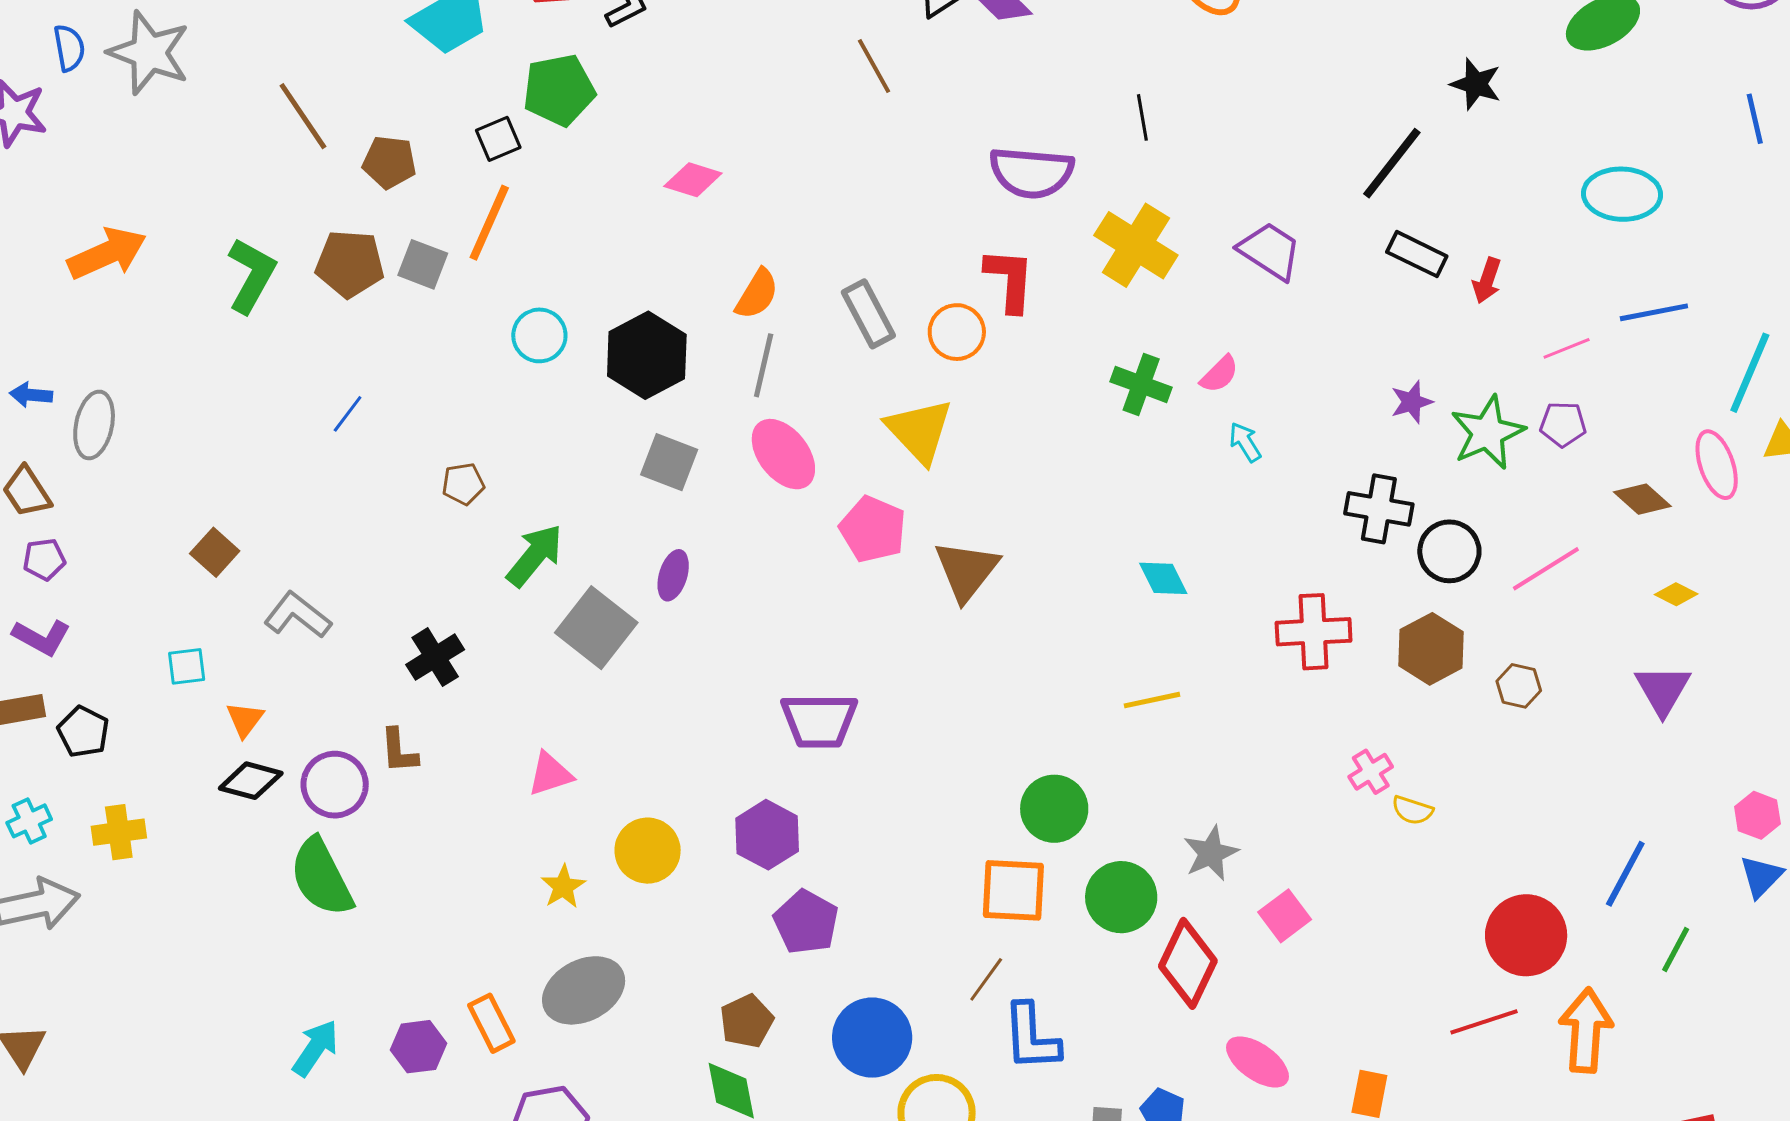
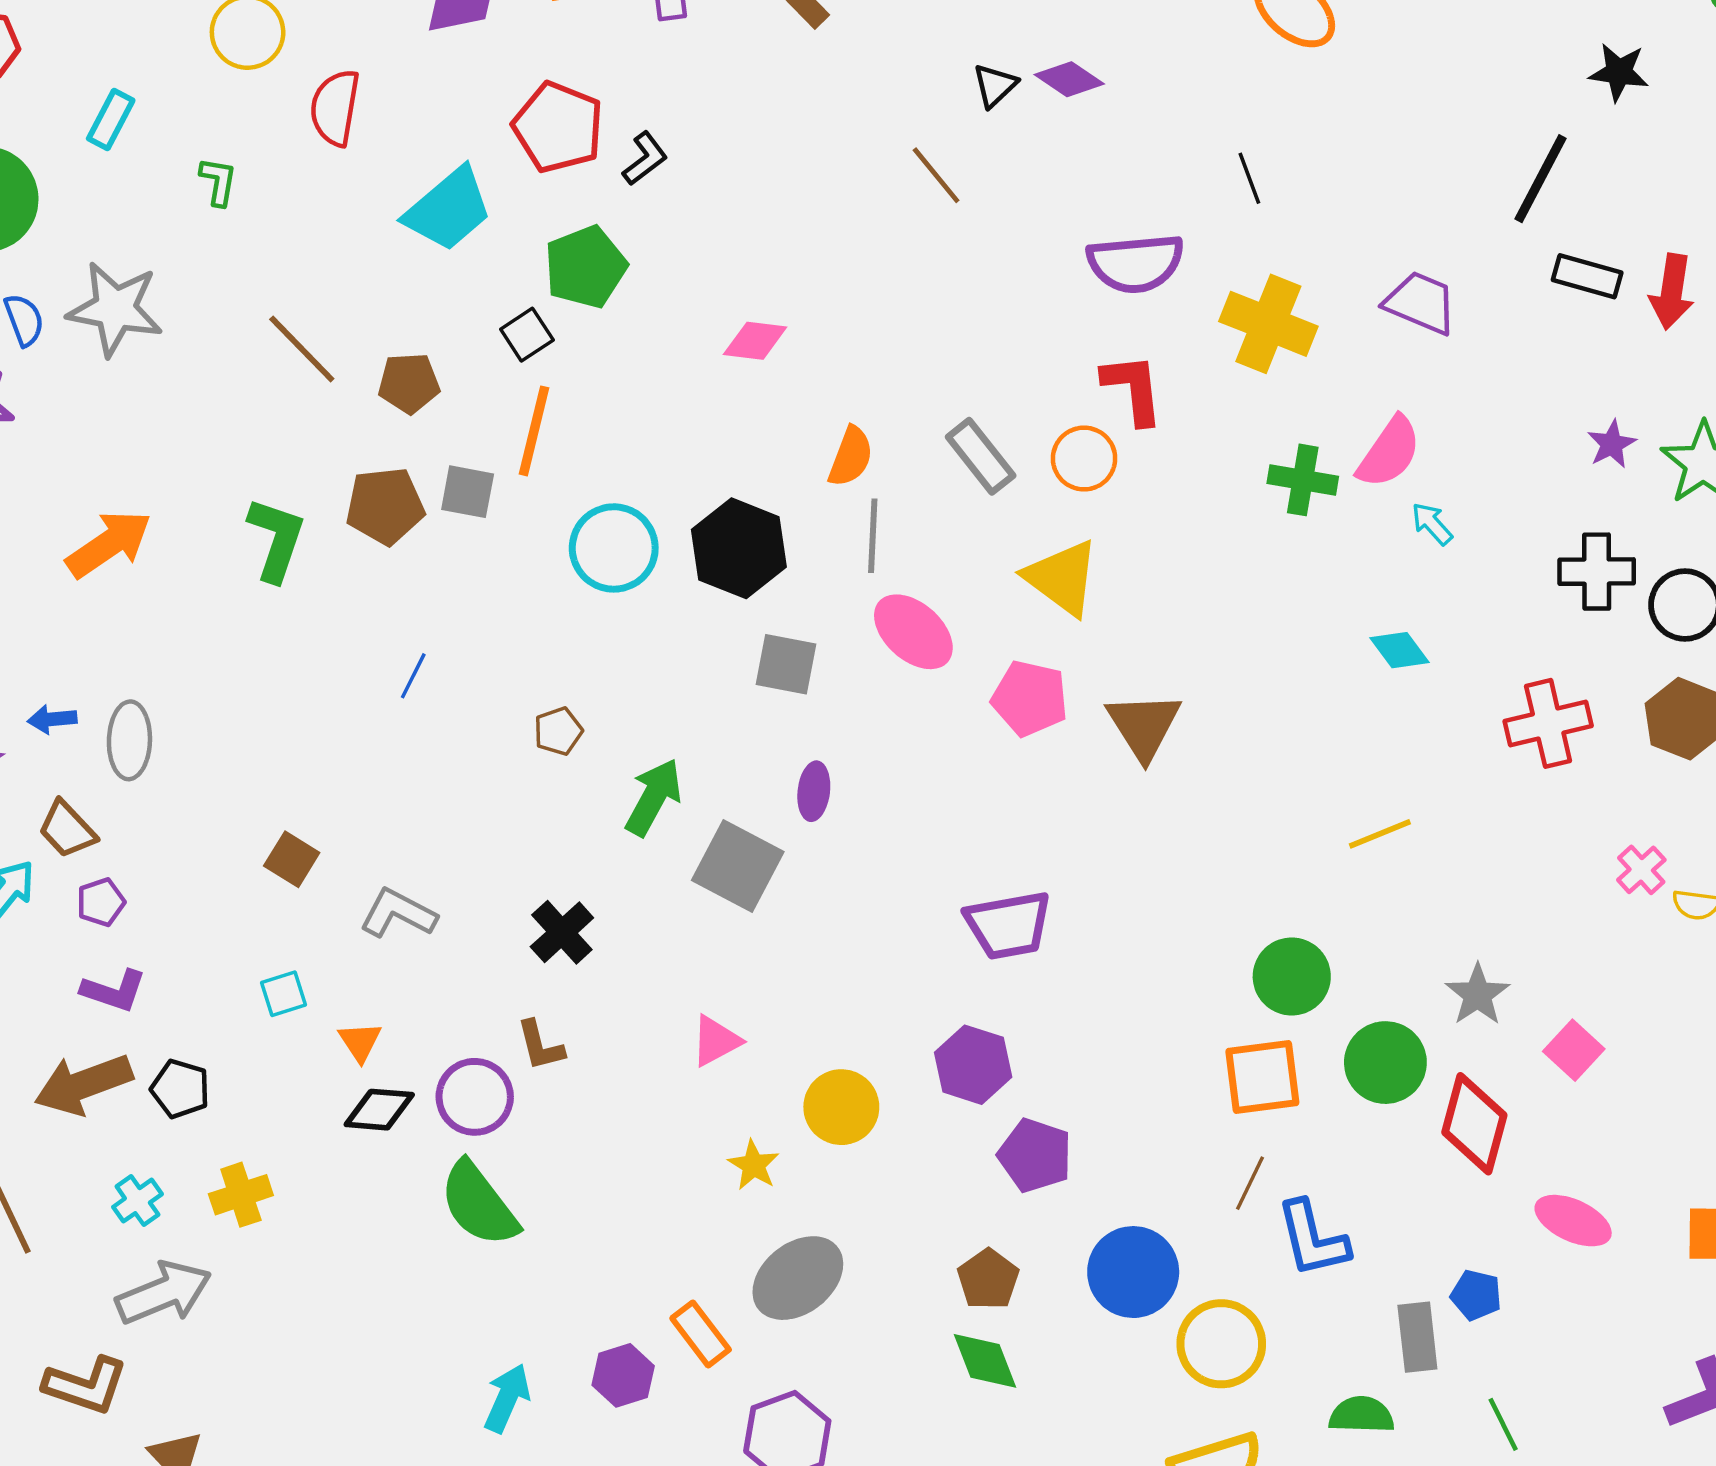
red arrow: (1487, 281) -> (1672, 292), size x1.4
cyan circle: (539, 335) -> (614, 548), size x1.4
pink semicircle: (1219, 374) -> (1389, 452), size x1.6
cyan diamond: (1163, 578) -> (1399, 650), moved

